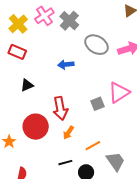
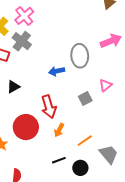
gray cross: (69, 21) -> (22, 41), moved
gray ellipse: (97, 45) -> (80, 56), moved, turned 60
blue arrow: (66, 65) -> (57, 71), moved
pink triangle: (119, 92) -> (106, 85), size x0.6

